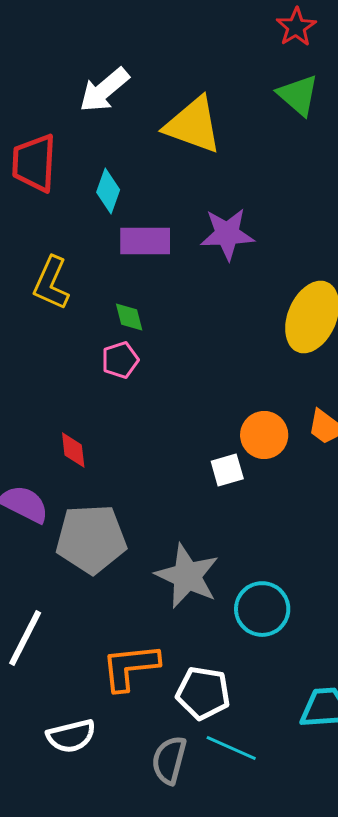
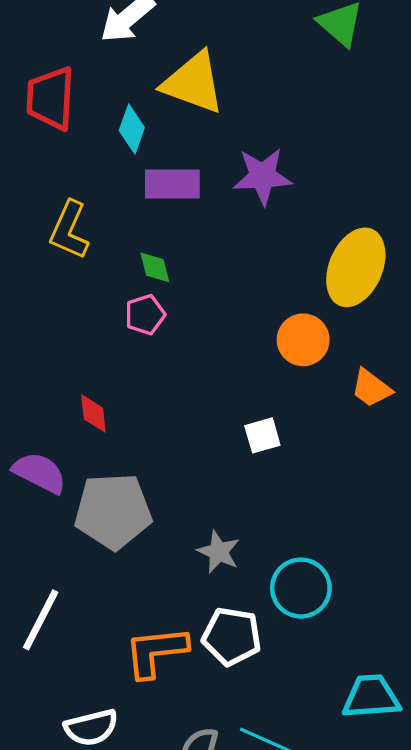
yellow triangle: (193, 125) -> (193, 83), moved
orange circle: (264, 435) -> (303, 340), moved
gray star: (187, 576) -> (219, 552), size x0.6
white pentagon: (203, 693) -> (232, 636), moved

